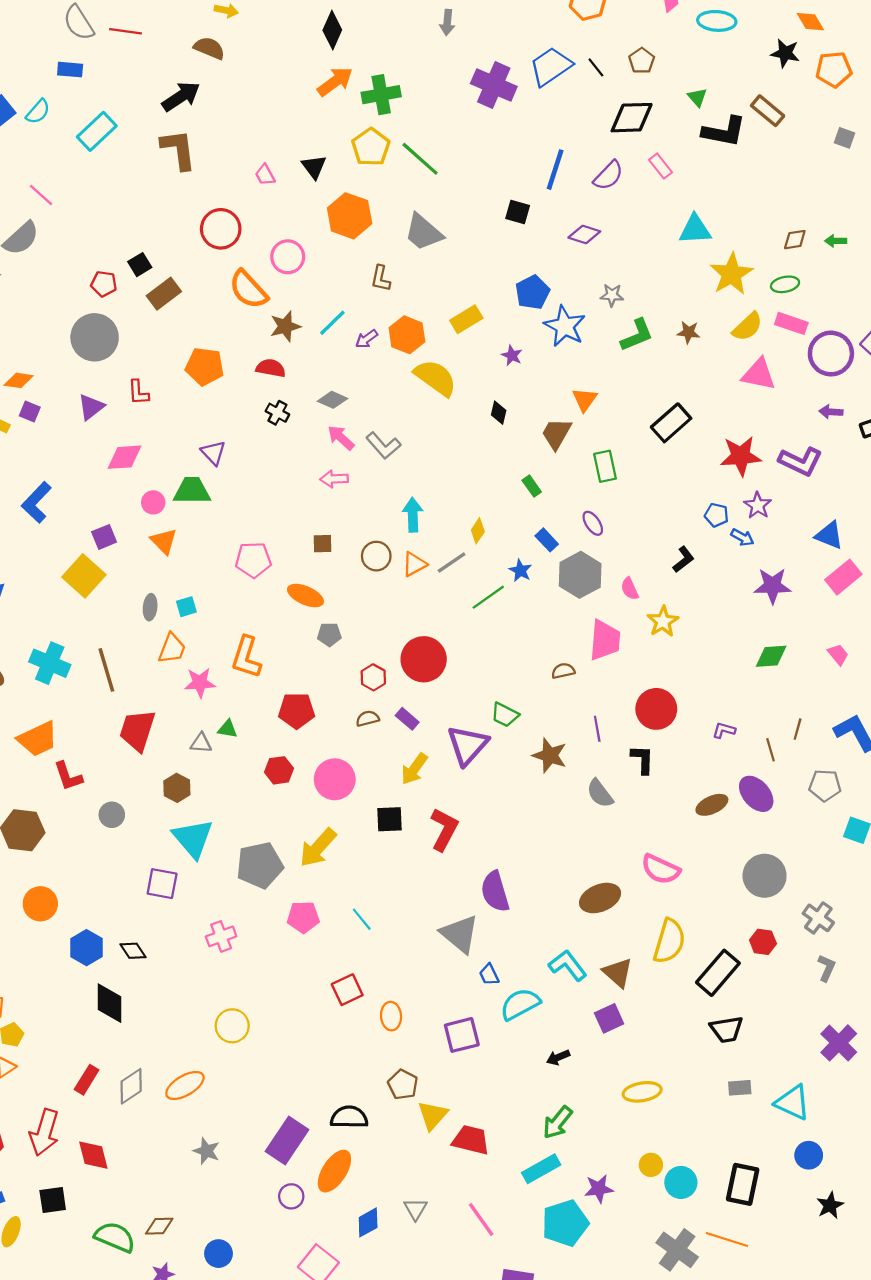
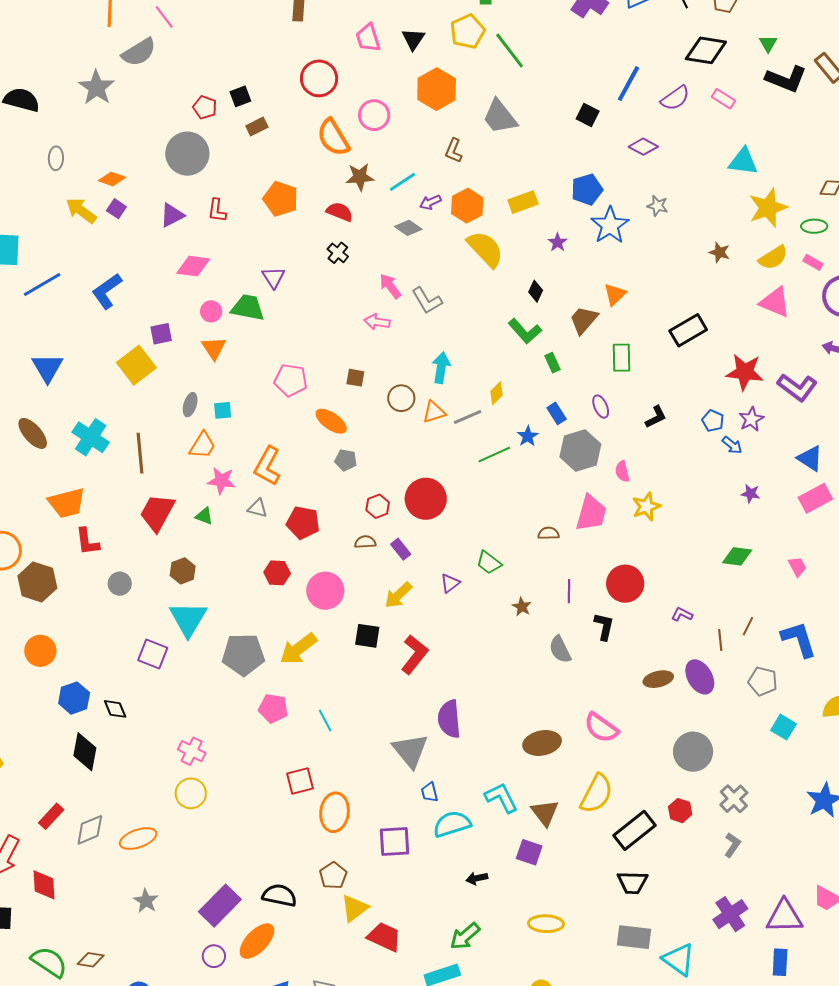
pink rectangle: (661, 166) -> (723, 99), turned -30
pink trapezoid: (265, 175) -> (368, 38), size x1.4
brown rectangle: (164, 294) -> (257, 127), size x0.7
pink rectangle: (791, 323) -> (813, 262), size x0.7
green L-shape: (637, 335) -> (525, 331), moved, turned 60
gray diamond: (333, 400) -> (408, 228), moved
black L-shape: (684, 559) -> (656, 417), moved
purple star: (772, 586) -> (751, 494), size x0.6
green triangle: (227, 729) -> (204, 516), moved
gray triangle: (201, 743) -> (257, 508), moved
purple triangle: (467, 745) -> (450, 583), size x0.5
brown star: (550, 755) -> (522, 607), size x0.6
pink cross: (221, 936) -> (192, 751), moved, turned 36
orange ellipse: (391, 1016) -> (335, 812), size x1.5
purple square: (609, 1018) -> (529, 852), turned 32
gray rectangle: (740, 1088) -> (634, 937), size x1.6

